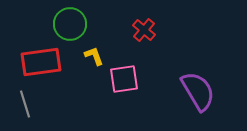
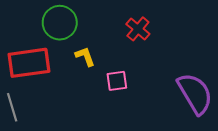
pink square: (124, 79) -> (117, 81), size x0.7

